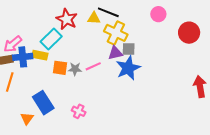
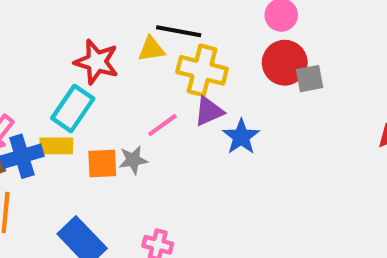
red circle: (189, 33) -> (285, 63), moved
gray square: (129, 49) -> (310, 79), moved
pink line: (93, 66) -> (162, 125), moved
blue star: (128, 68) -> (241, 137), size x0.7

